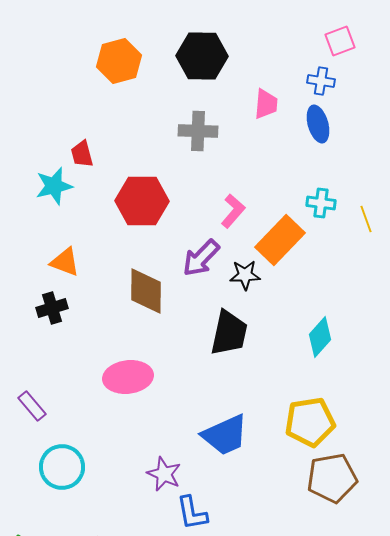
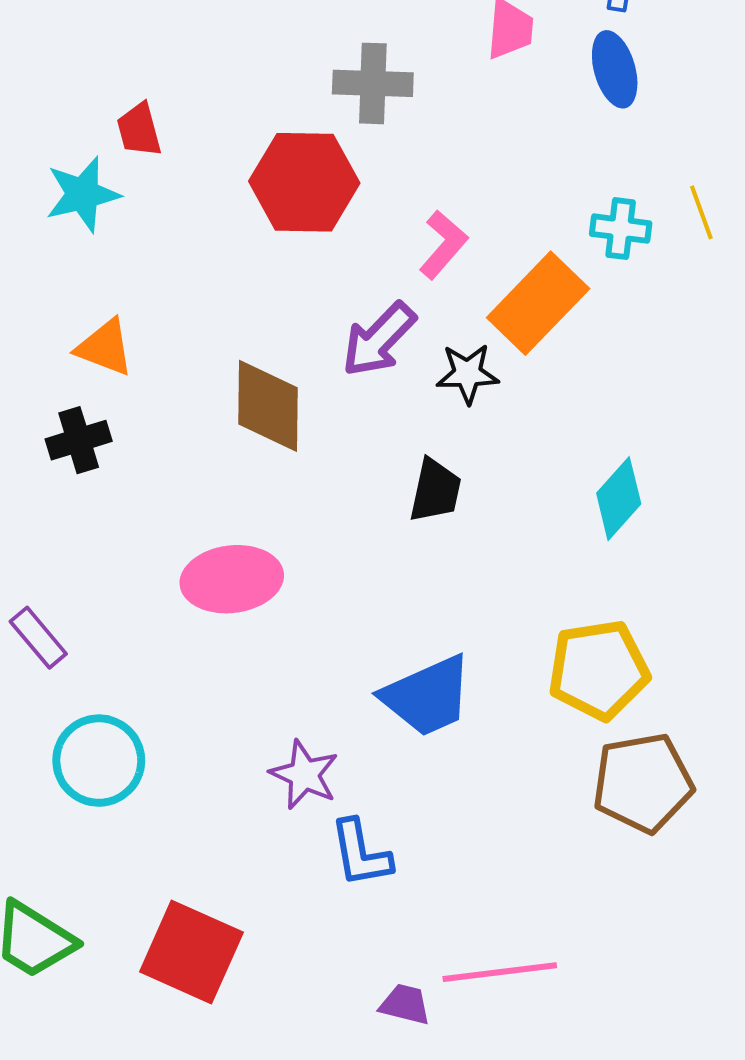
red hexagon: (142, 201) -> (304, 182), moved
yellow line: (366, 219) -> (701, 212), moved
black trapezoid: (229, 333) -> (435, 491), size x0.7

